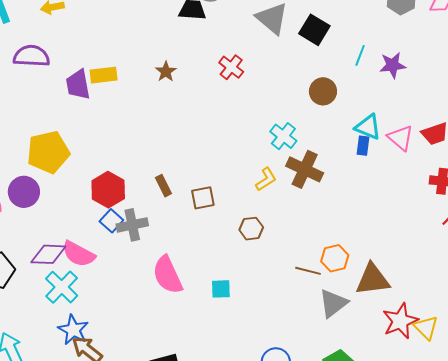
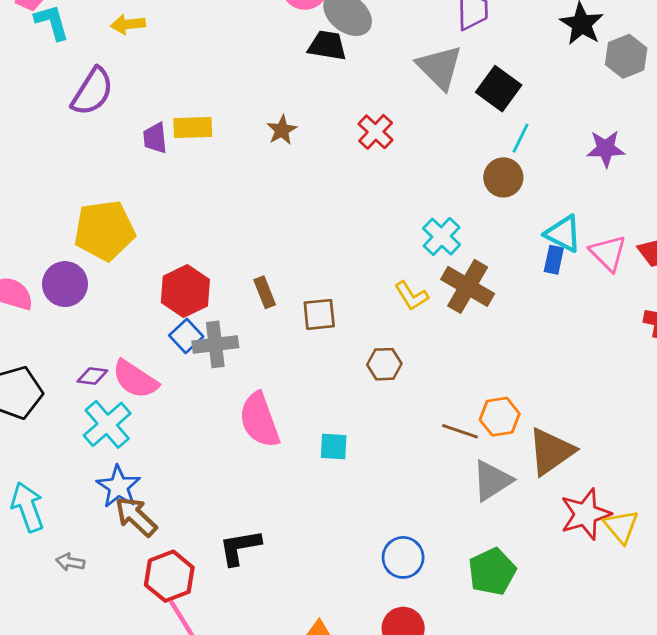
cyan line: (360, 55) -> (521, 138), moved
purple semicircle: (32, 56) -> (92, 92), turned 114
purple trapezoid: (78, 85) -> (155, 138), size x0.7
yellow L-shape: (266, 179) -> (411, 296), turned 85
purple diamond: (48, 254) -> (92, 376), size x0.6
brown triangle: (373, 279) -> (551, 451), turned -33

